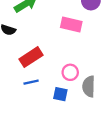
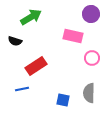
pink circle: (70, 72) -> (92, 58), moved
blue line: (31, 82) -> (22, 89), moved

